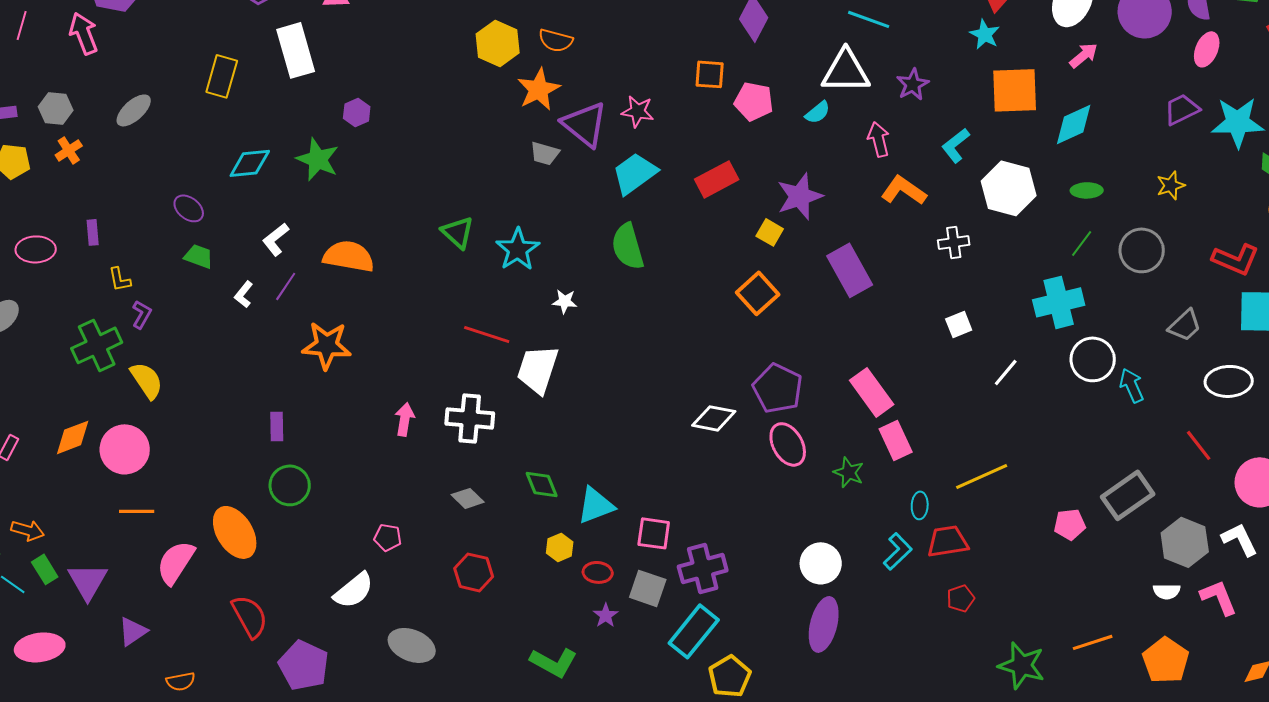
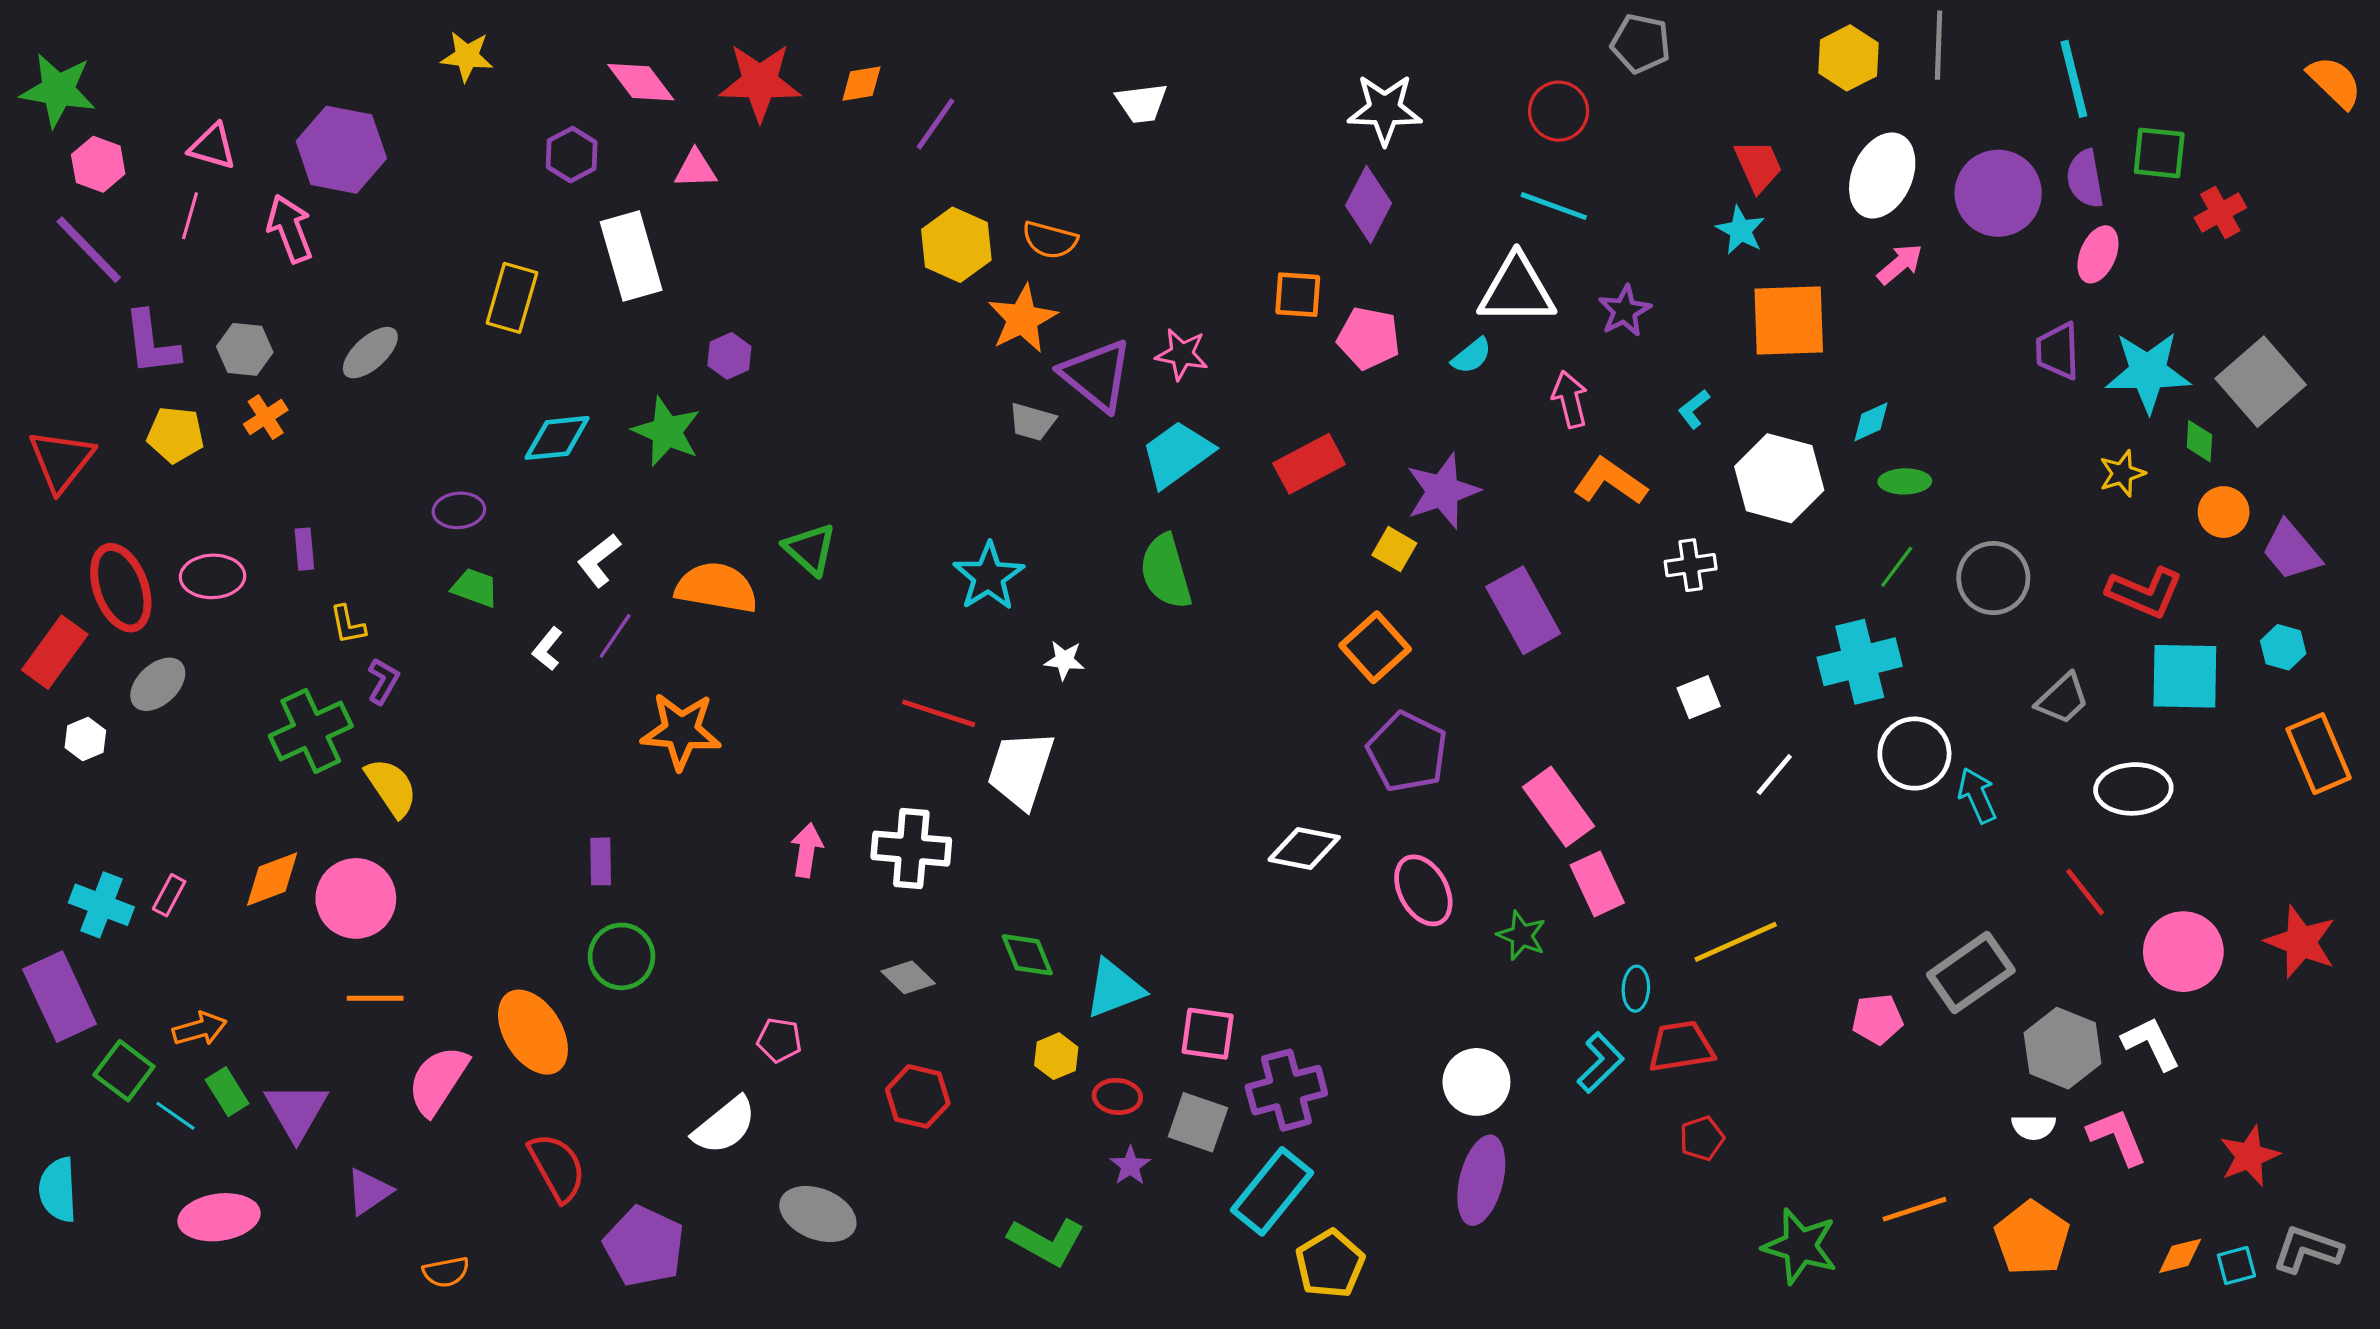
purple trapezoid: (1182, 109) -> (2058, 351), turned -66
cyan diamond: (1074, 124) -> (1871, 422), moved, size x0.6
cyan L-shape: (956, 145) -> (1694, 409), size x0.7
yellow star: (1171, 185) -> (2122, 473), moved
purple ellipse: (189, 208) -> (459, 510), turned -44
green triangle: (458, 232) -> (810, 549), moved
purple pentagon: (778, 388) -> (1407, 752), moved
orange arrow: (28, 530) -> (200, 1029), turned -32

